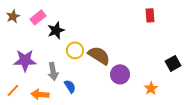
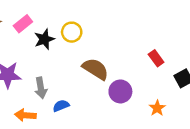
red rectangle: (150, 15) -> (156, 58), moved, turned -32
yellow circle: (75, 50) -> (72, 32), moved
blue semicircle: (70, 86) -> (61, 106), turned -80

